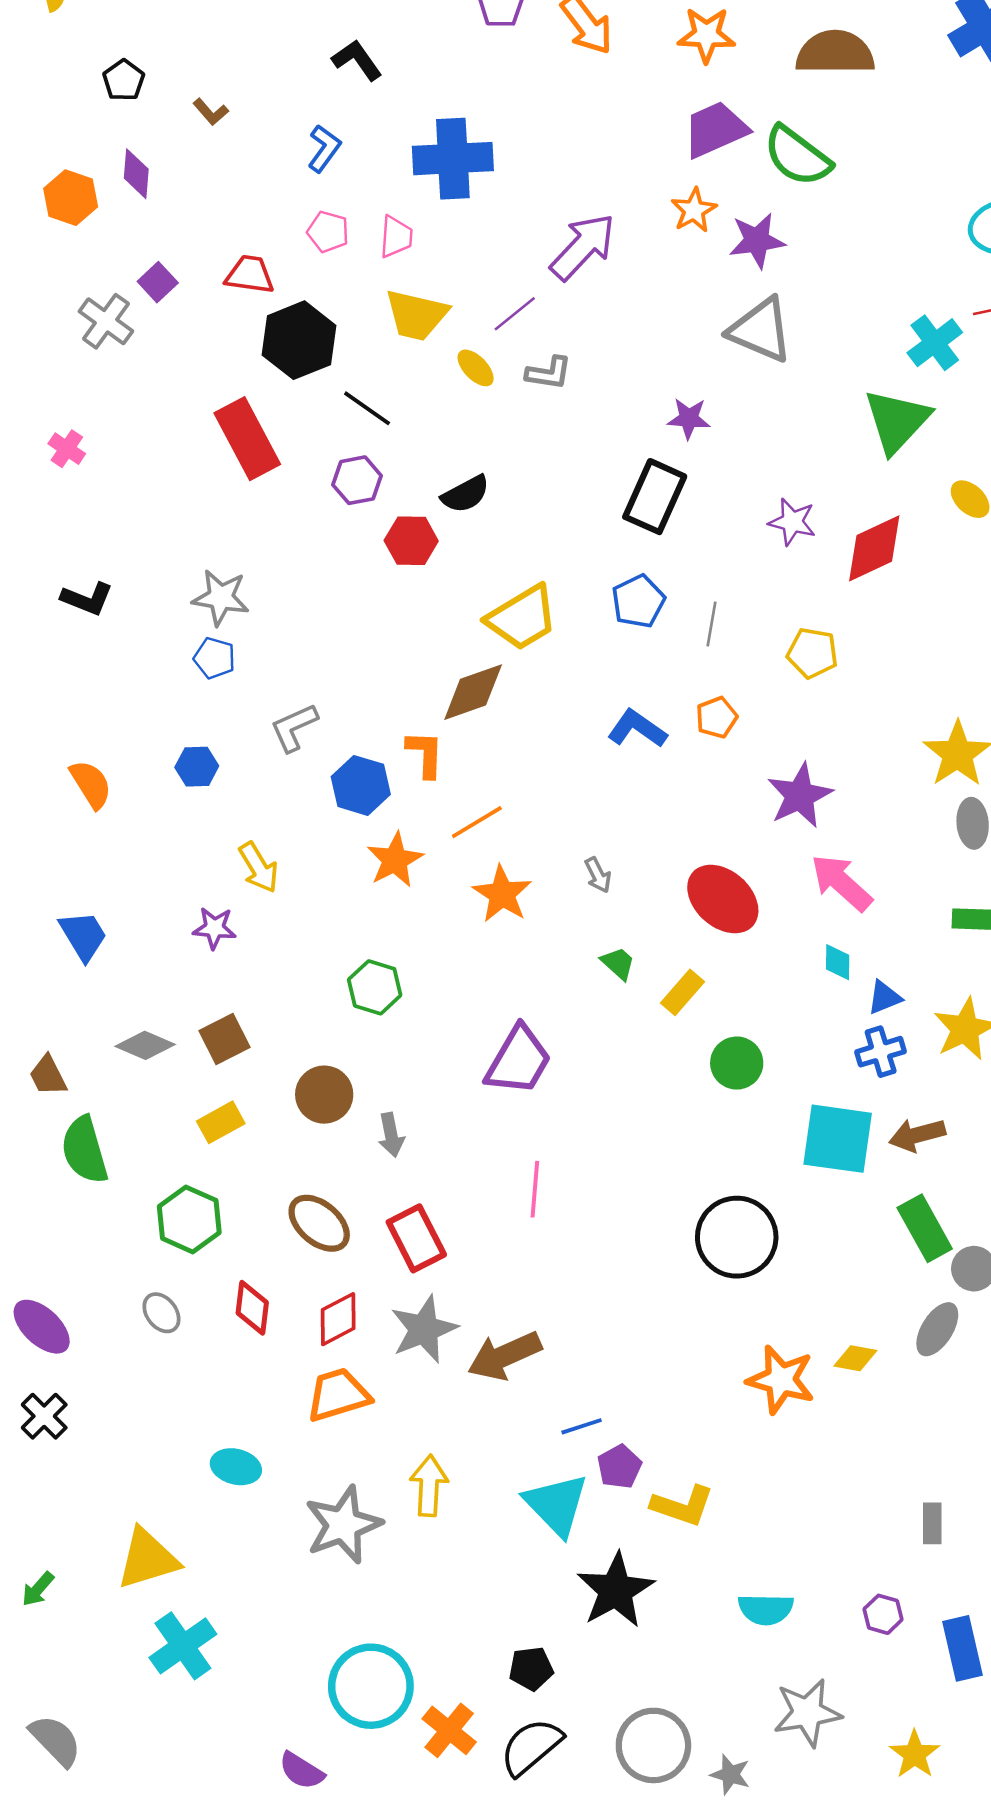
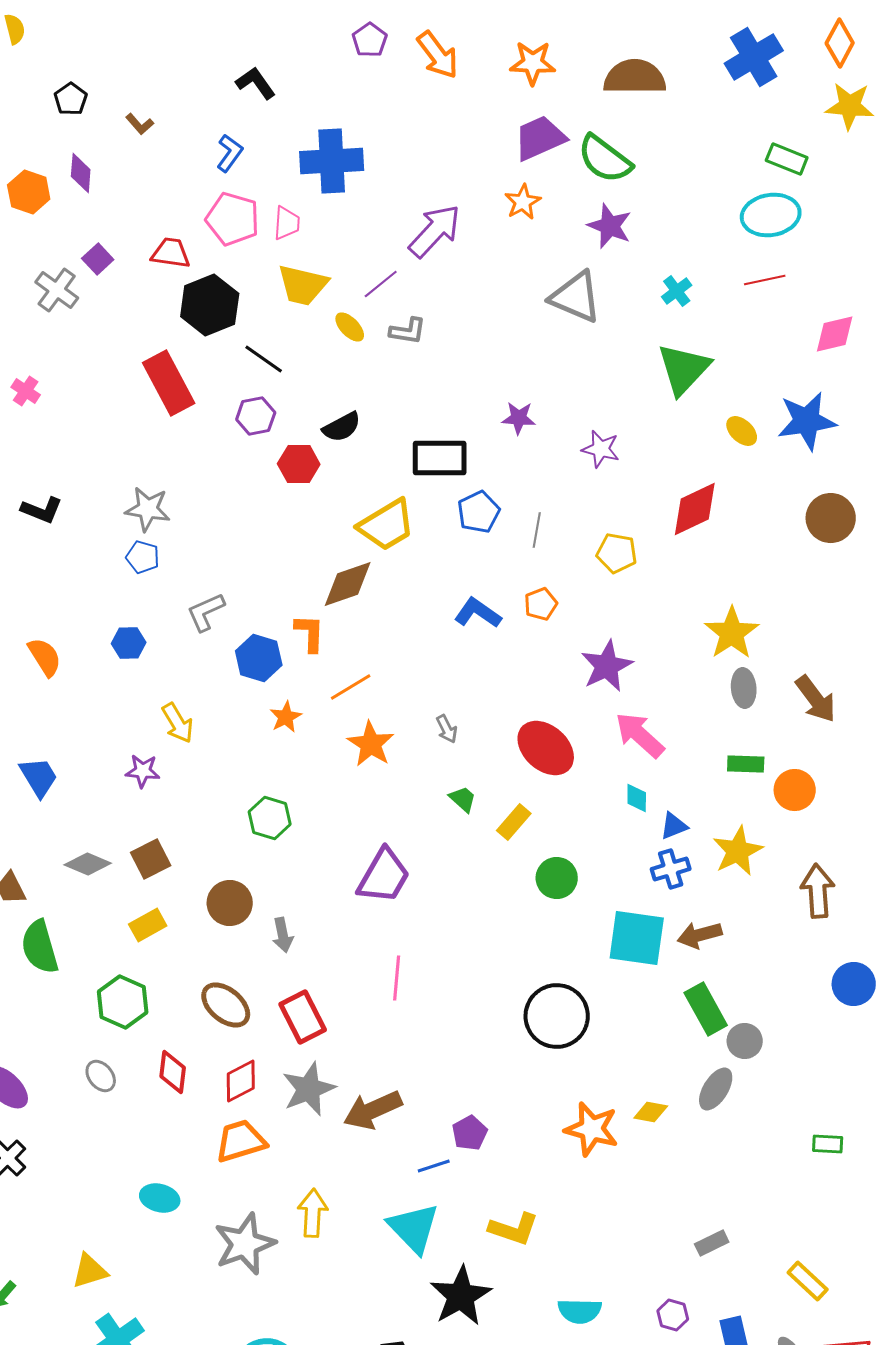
pink pentagon: (328, 232) -> (233, 219), size x1.6
purple star: (757, 241) -> (610, 226), moved, turned 30
cyan cross: (935, 343) -> (677, 291), moved, size x0.7
purple star: (689, 418) -> (519, 418), moved
black rectangle: (655, 497) -> (440, 458), moved, turned 66
red diamond: (874, 548) -> (695, 509), moved
orange star: (395, 860) -> (286, 717), size x0.7
purple pentagon: (619, 1467) -> (470, 1133), moved
gray rectangle: (932, 1523) -> (712, 1243), turned 64
yellow triangle: (148, 1559) -> (90, 1271), size x0.7

